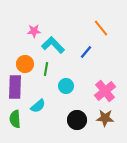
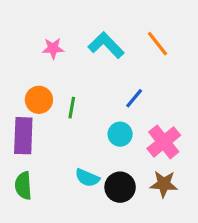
cyan L-shape: (53, 45) -> (106, 45), moved
blue line: (86, 52) -> (134, 98), moved
cyan circle: (66, 86) -> (120, 134), moved
cyan semicircle: (38, 106) -> (87, 178), moved, turned 63

